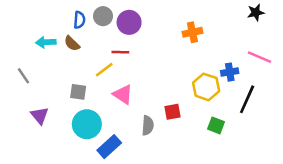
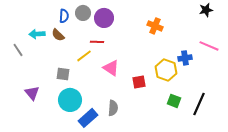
orange cross: (192, 32) -> (155, 26), turned 35
gray line: (24, 76) -> (18, 50), moved
pink triangle: (123, 94) -> (111, 68), moved
black line: (247, 99) -> (199, 104), moved
red square: (173, 112) -> (139, 82), moved
gray semicircle: (148, 125) -> (113, 108), moved

